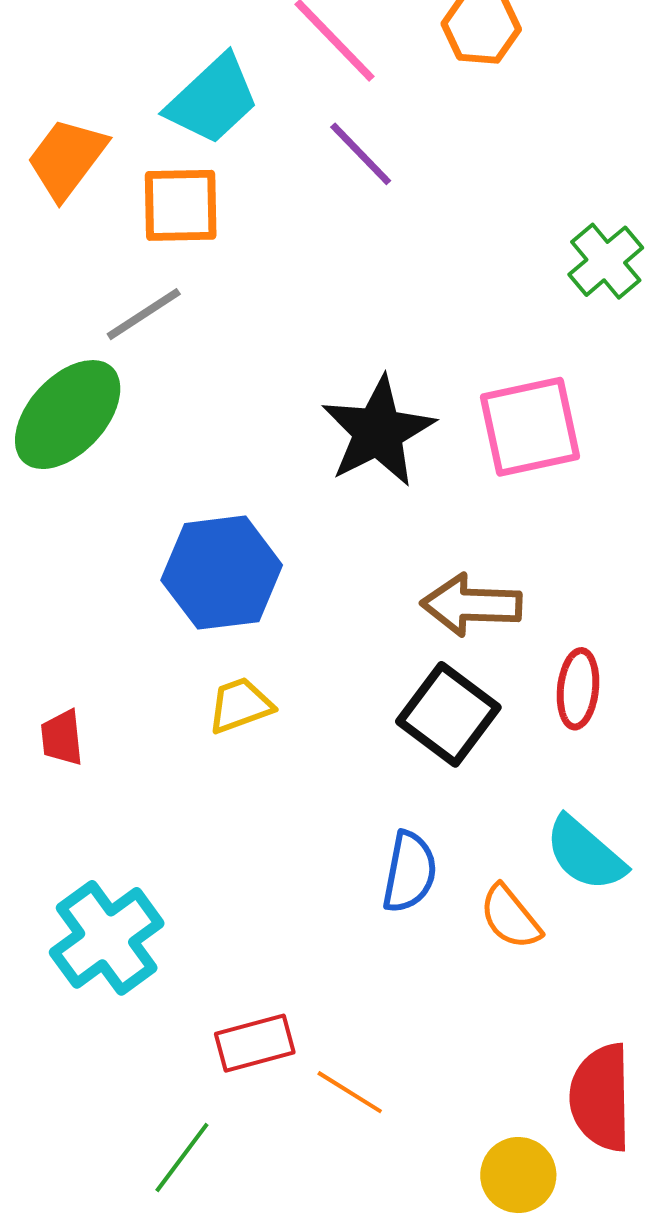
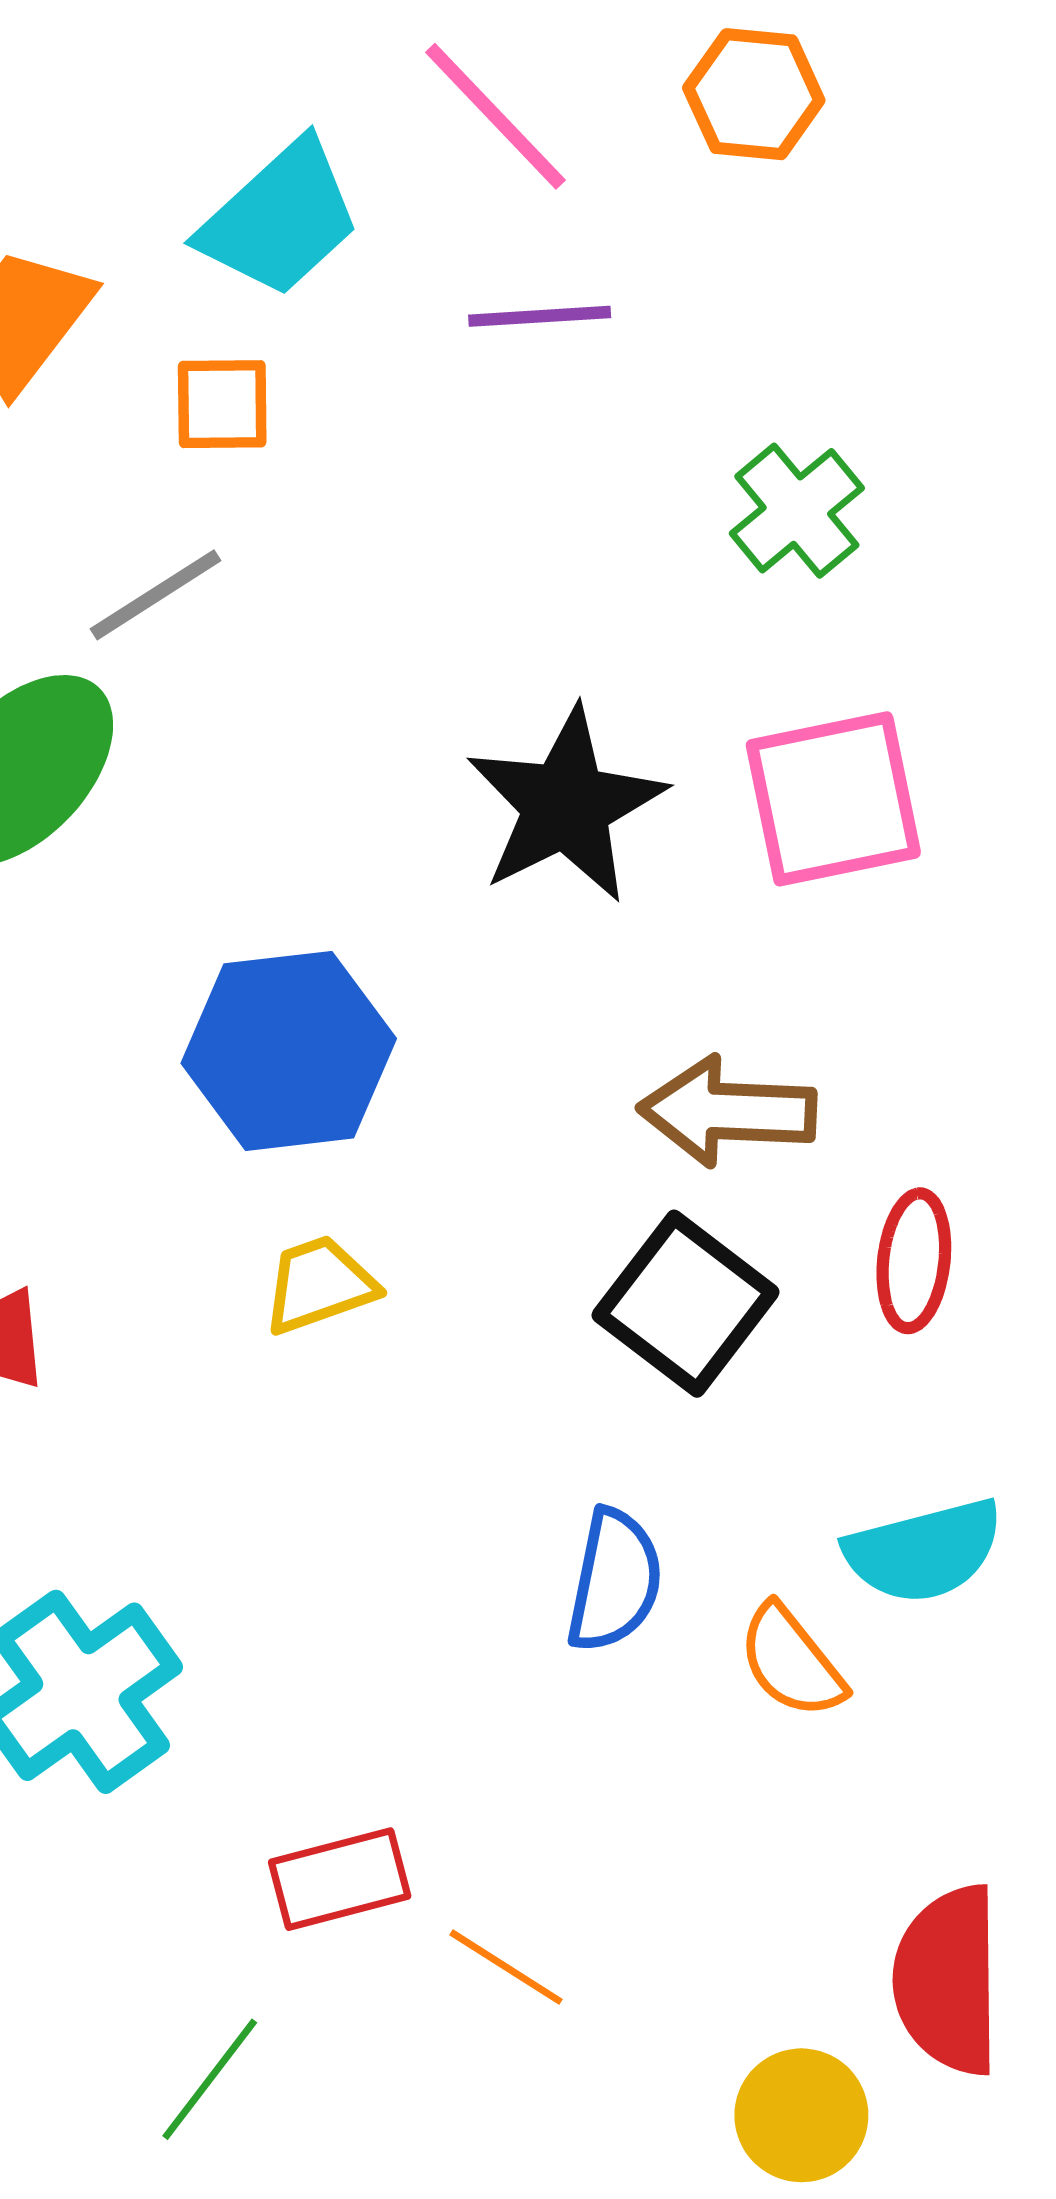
purple line: (361, 154) -> (540, 316), turned -50
orange square: (181, 205) -> (222, 404), size x0.7
green cross: (606, 261) -> (797, 511), moved
cyan semicircle: (585, 854) -> (924, 1551), turned -56

